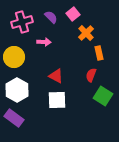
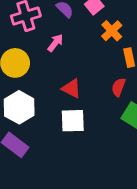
pink arrow: (44, 42) -> (55, 43), turned -56

